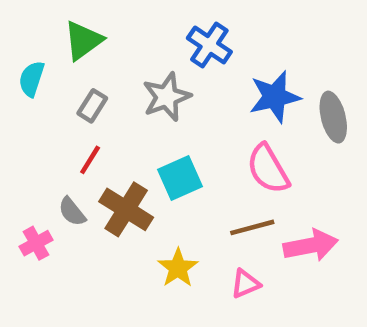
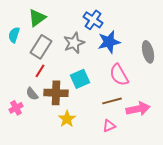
blue star: (275, 97) -> (109, 42), moved
gray rectangle: (92, 106) -> (41, 47), size x1.6
brown cross: (126, 209) -> (56, 93), turned -30
yellow star: (178, 268) -> (67, 119), moved

